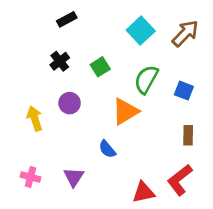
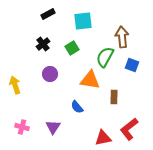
cyan square: (141, 31) -> (83, 21), moved, turned 36
brown arrow: (185, 33) -> (122, 37), moved, turned -50
orange triangle: (125, 111) -> (90, 80), turned 40
yellow arrow: (35, 118) -> (15, 85), moved
brown rectangle: (188, 135) -> (114, 97), moved

